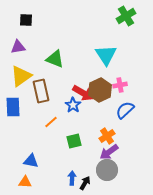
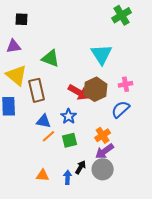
yellow triangle: (21, 76) -> (17, 75), turned -45
pink cross: (120, 85) -> (126, 84), moved
blue star: (73, 105) -> (69, 116), moved
orange line: (51, 122) -> (49, 136), moved
blue triangle: (31, 161) -> (44, 121), moved
orange triangle: (25, 182) -> (43, 175), moved
black arrow: (85, 183) -> (81, 167), moved

